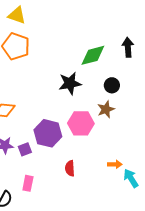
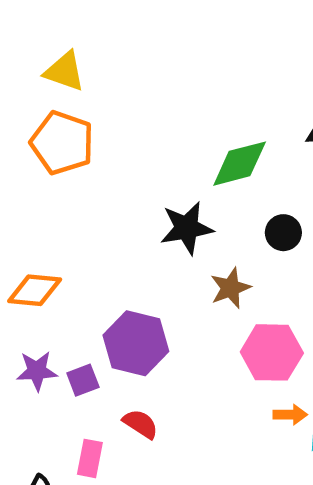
brown star: (106, 109) -> (230, 288), moved
pink hexagon: (81, 123) -> (272, 352), moved
red semicircle: (70, 168) -> (141, 424), moved, turned 126

